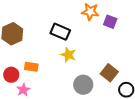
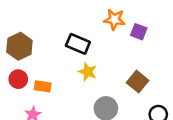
brown square: (109, 73) -> (138, 82), moved
red circle: (11, 75) -> (18, 79), moved

